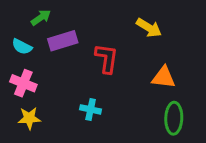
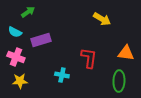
purple rectangle: (63, 41) -> (41, 40), moved
red L-shape: (107, 58) -> (89, 58), moved
orange triangle: (164, 77) -> (126, 53), moved

